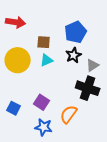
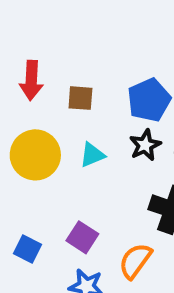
red arrow: (16, 22) -> (31, 80), turned 84
brown square: (44, 42) -> (80, 98), moved

